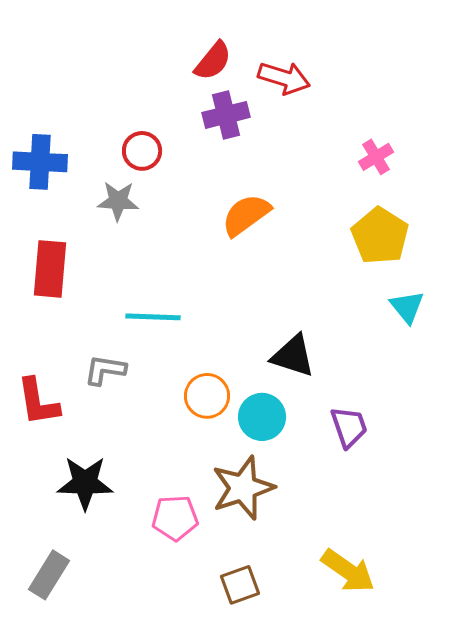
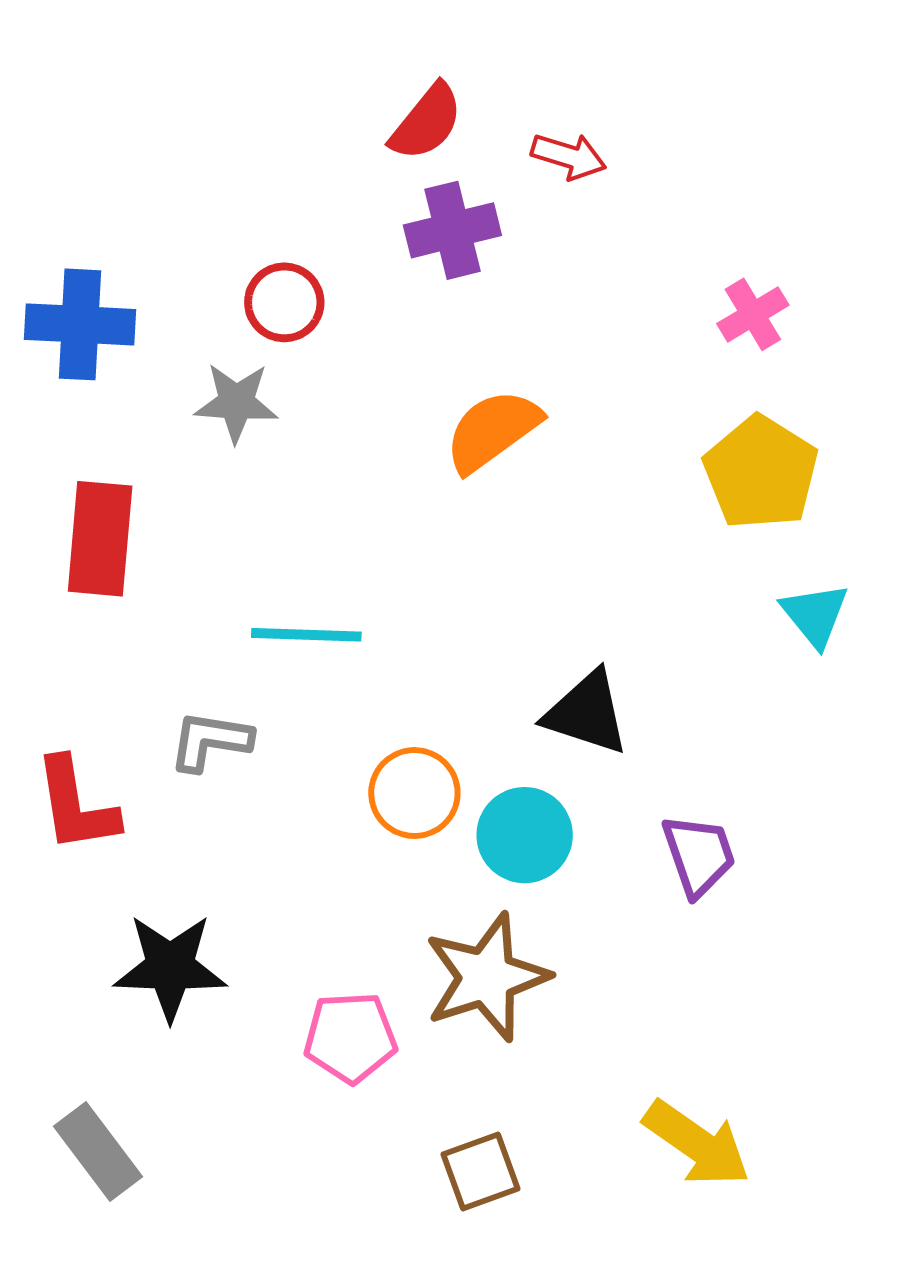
red arrow: (284, 78) -> (569, 156), size x0.7
gray rectangle: (49, 575) -> (98, 1151), turned -69

